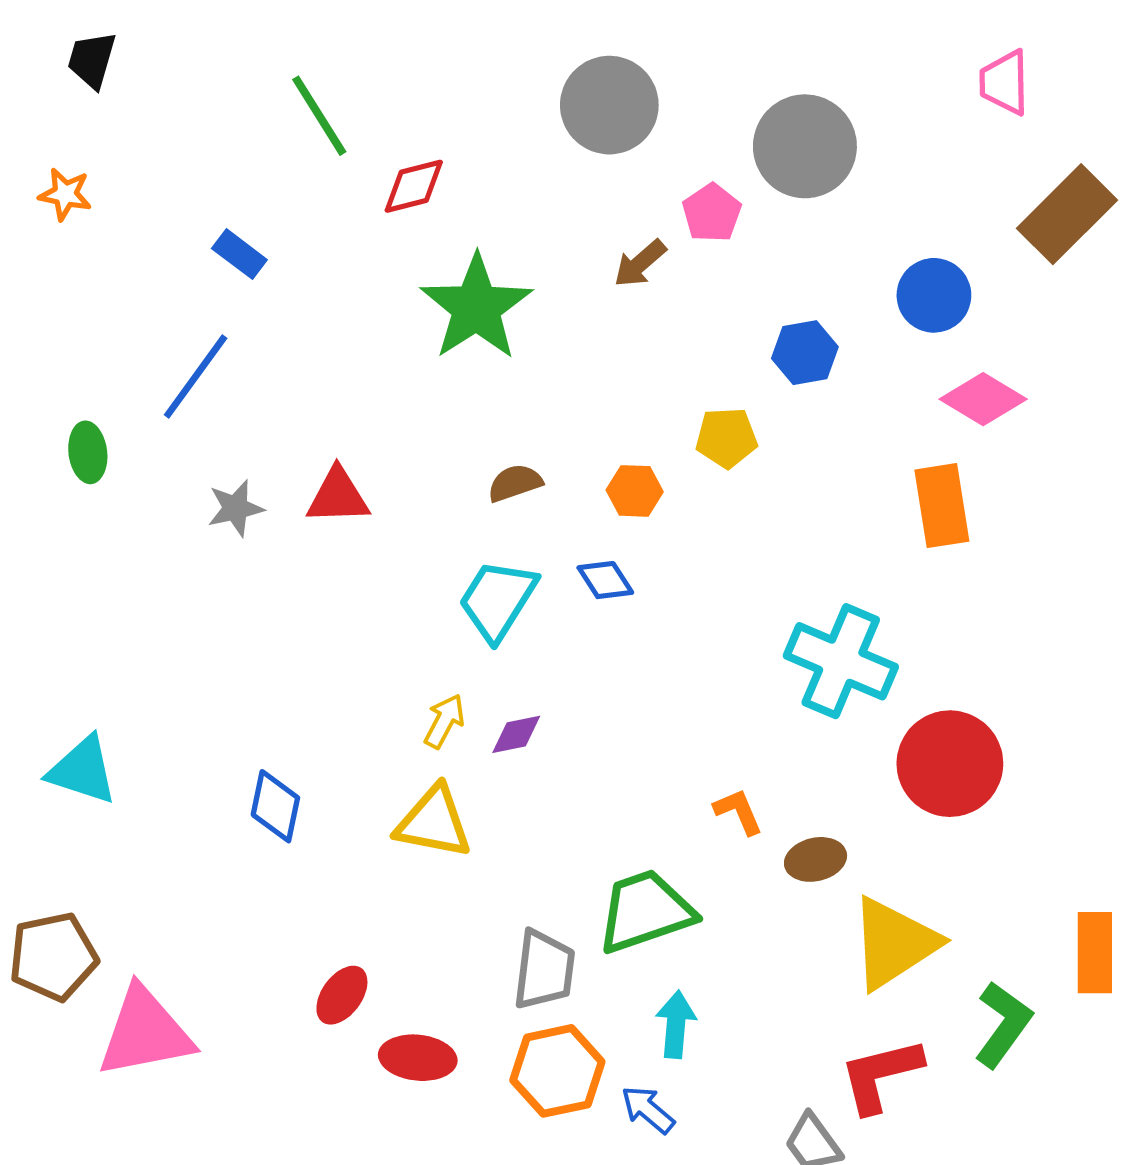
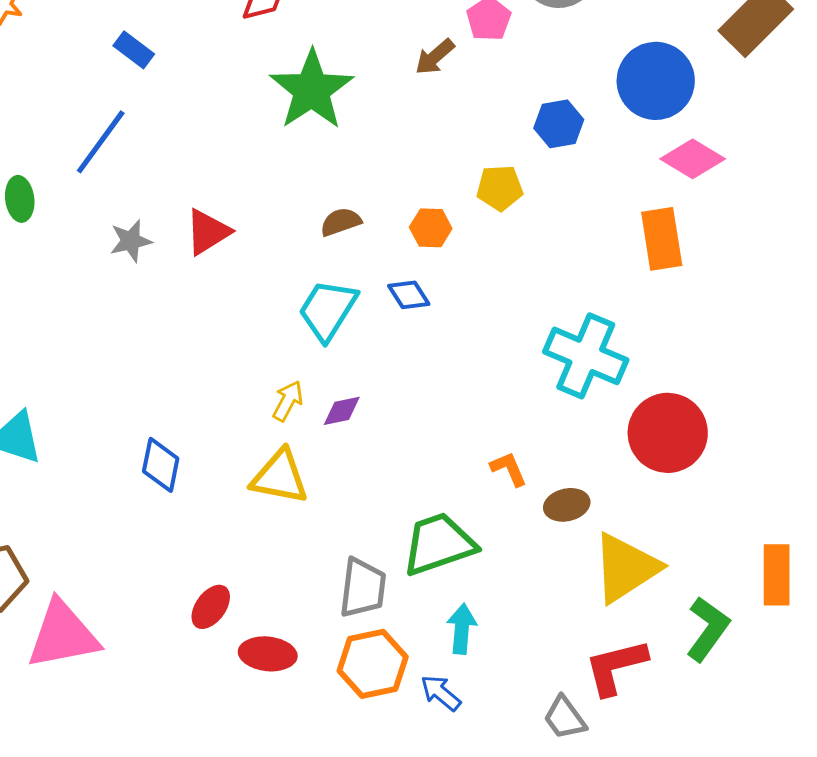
blue circle: (934, 295) -> (656, 81), size x1.4
red triangle: (338, 496) -> (208, 232), turned -30

